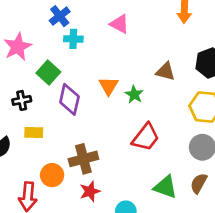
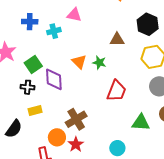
blue cross: (60, 16) -> (30, 22), turned -35
cyan cross: (73, 39) -> (54, 31), moved
green square: (48, 73) -> (33, 64), turned 30
black cross: (22, 100) -> (28, 87), moved, turned 32
red star: (90, 191) -> (76, 144), moved

